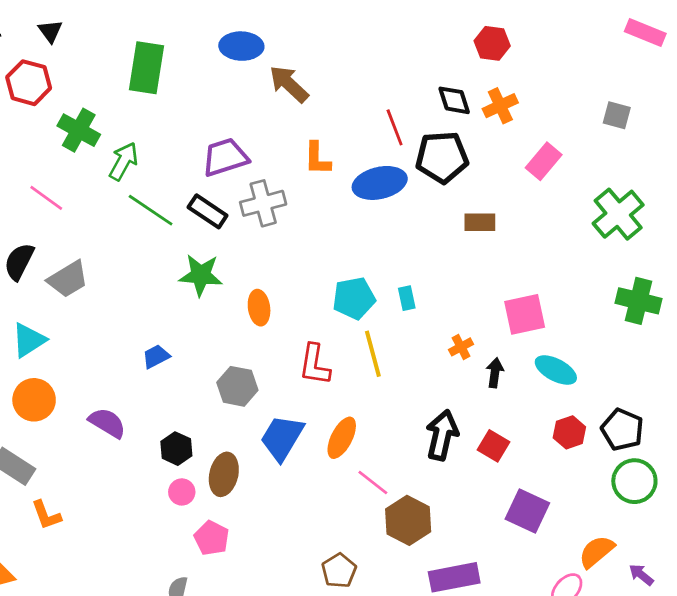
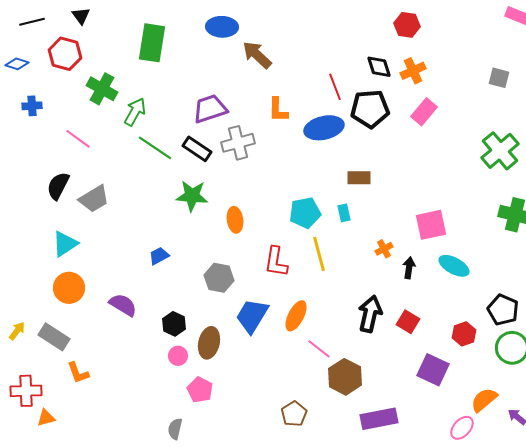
pink rectangle: (544, 161) -> (424, 112), moved
brown rectangle: (480, 222) -> (359, 178), moved
red hexagon: (569, 432) -> (464, 334), moved

